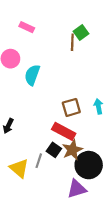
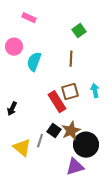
green square: (81, 33) -> (79, 31), moved
brown line: (72, 42) -> (71, 59), moved
red rectangle: (64, 131) -> (57, 102), moved, turned 30

